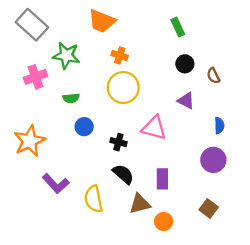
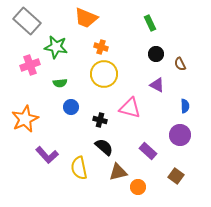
purple rectangle: (162, 179) -> (148, 151), moved, turned -48

